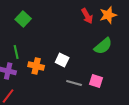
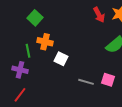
white square: (62, 60) -> (61, 59), moved
orange cross: (36, 66) -> (45, 42), moved

